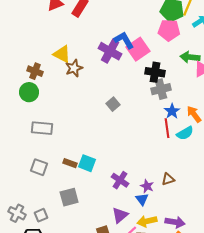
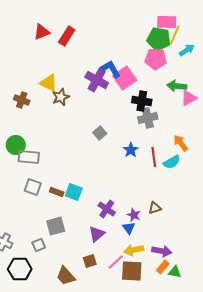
green circle: (29, 92) -> (16, 145), moved
blue star: (172, 111) -> (131, 150), moved
gray square: (39, 167) -> (33, 187), moved
gray square: (41, 215) -> (39, 245), moved
purple triangle: (120, 215) -> (97, 234), moved

